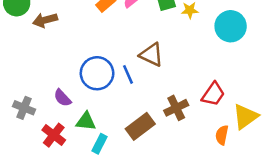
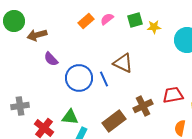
red trapezoid: (213, 94) -> (173, 95), turned -135
purple semicircle: (62, 98) -> (51, 59), moved
gray cross: (24, 108) -> (20, 106), turned -30

